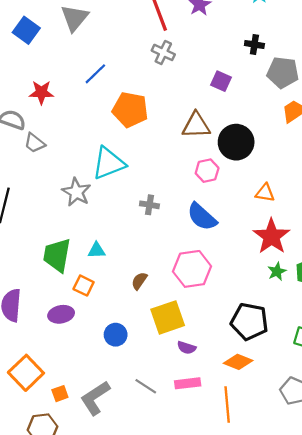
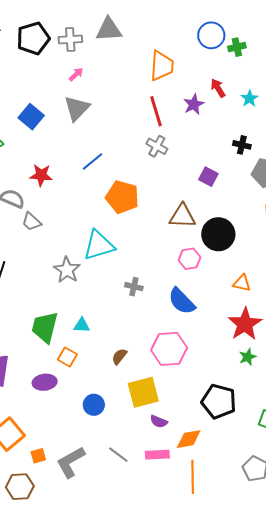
orange diamond: (238, 362) -> (189, 439), moved, turned -36

